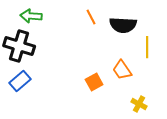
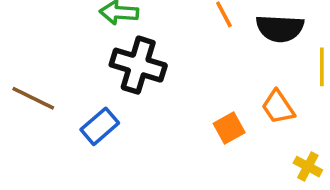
black cross: (19, 46) -> (138, 65), moved

